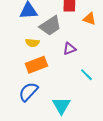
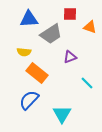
yellow semicircle: (32, 43) -> (24, 52), moved
orange rectangle: (36, 65) -> (37, 73), turned 60

